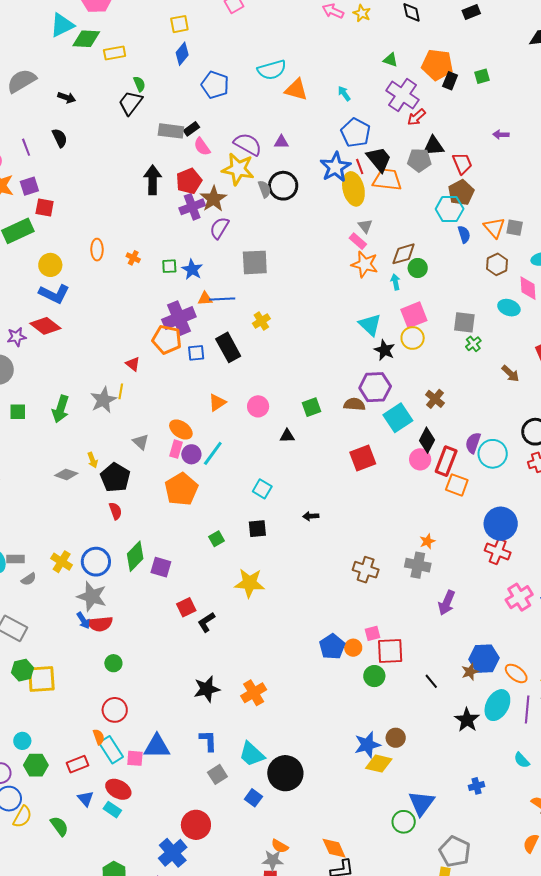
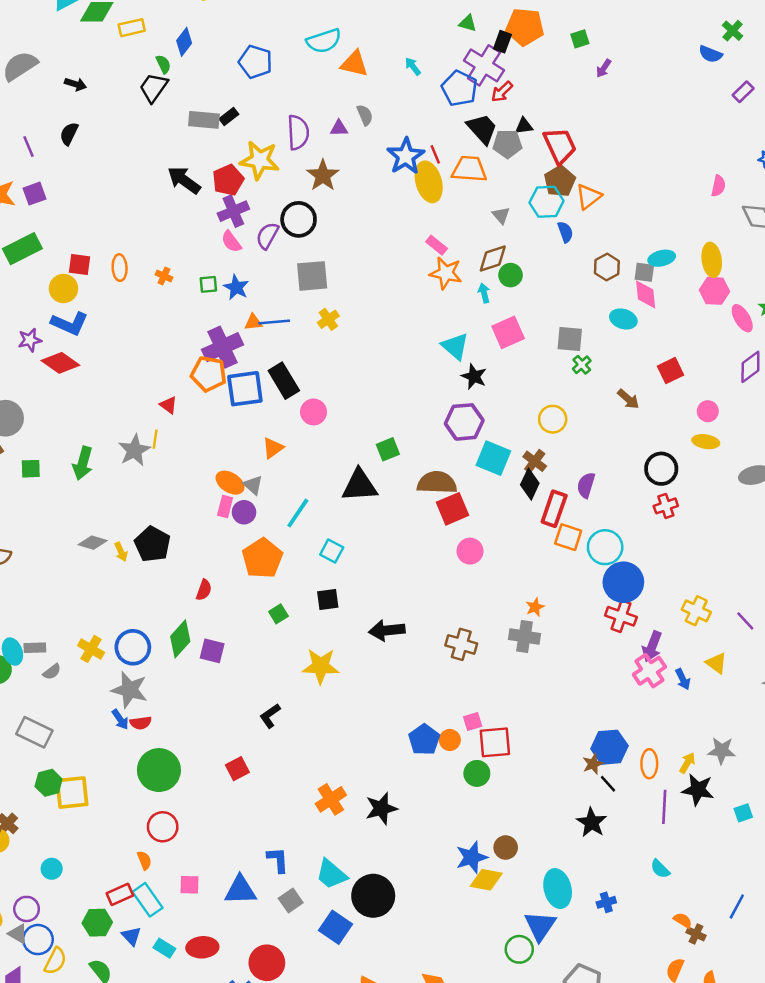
blue diamond: (182, 54) -> (184, 42), moved
black rectangle: (450, 81) -> (502, 42), moved
blue pentagon: (356, 133) -> (459, 88), moved
purple arrow: (501, 135) -> (604, 68), moved, turned -56
black semicircle: (60, 138) -> (69, 134), turned -126
purple semicircle: (248, 144) -> (298, 132), turned 60
black triangle: (433, 146) -> (524, 126), size x0.7
pink semicircle: (202, 147) -> (231, 242), moved
black trapezoid: (379, 159) -> (482, 129), moved
red trapezoid: (462, 163) -> (560, 146), size x1.4
yellow star: (238, 169) -> (260, 160), moved
black arrow: (153, 180) -> (184, 180), turned -52
black circle: (283, 186) -> (299, 219), moved
gray semicircle: (264, 189) -> (365, 115), moved
brown star: (214, 199) -> (323, 175), moved
red square: (45, 208) -> (79, 265), moved
gray triangle: (365, 226) -> (501, 215), moved
orange triangle: (494, 228) -> (589, 197), moved, turned 35
gray square: (515, 228) -> (644, 272), moved
yellow cross: (261, 321) -> (328, 319), moved
purple star: (17, 337) -> (30, 340), moved
yellow circle: (413, 338) -> (553, 419), moved
blue square: (196, 353) -> (245, 389), size x1.8
brown cross: (435, 399) -> (535, 461), moved
brown semicircle: (354, 404) -> (437, 483), moved, size x1.5
pink circle: (258, 406) -> (313, 412), moved
cyan square: (398, 418) -> (493, 458), turned -32
black triangle: (287, 436) -> (359, 485), size x2.0
gray triangle: (141, 442) -> (253, 485), moved
cyan line: (213, 453) -> (298, 513), moved
cyan circle: (493, 454) -> (605, 547), moved
pink circle: (420, 459) -> (470, 551), moved
yellow arrow: (93, 460) -> (121, 552), moved
orange pentagon: (181, 489) -> (262, 558), moved
red semicircle: (115, 511) -> (204, 590), moved, turned 42
black arrow: (311, 516) -> (387, 630), moved, size x1.8
purple arrow: (447, 603) -> (652, 646), moved
red square: (186, 607) -> (237, 769), moved
red semicircle: (100, 624) -> (141, 723), size x0.7
green circle: (113, 663) -> (159, 770), size x2.0
orange ellipse: (516, 673) -> (649, 764), turned 55
black line: (431, 681) -> (608, 784), moved
black star: (207, 689) -> (381, 809), moved
cyan ellipse: (497, 705) -> (558, 889), moved, turned -40
blue triangle: (157, 746) -> (240, 890), moved
cyan rectangle: (111, 750) -> (147, 900), moved
green hexagon: (36, 765) -> (97, 923), moved
red ellipse: (118, 789) -> (202, 947), moved, turned -30
blue square: (253, 798) -> (336, 927), size x1.5

